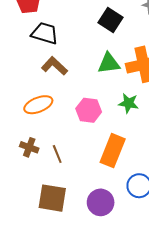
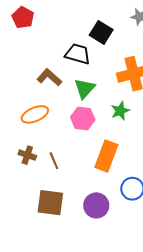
black trapezoid: (45, 33) -> (78, 54), moved
green triangle: (109, 63) -> (85, 89), moved, turned -40
green star: (128, 103) -> (120, 111), turned -30

